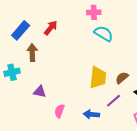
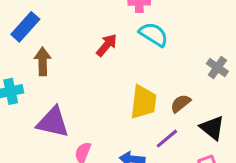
red arrow: (51, 28) -> (107, 45), moved
purple triangle: (40, 92) -> (53, 122), size x1.6

